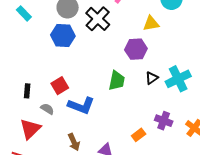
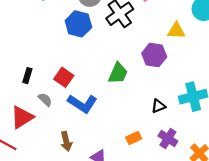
black triangle: (152, 78) -> (158, 106), moved
green trapezoid: (117, 81) -> (118, 73), moved
red square: (60, 86) -> (64, 77), turned -36
orange rectangle: (139, 135) -> (134, 138), moved

